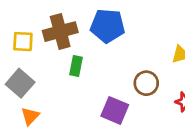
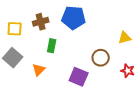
brown cross: (60, 32) -> (41, 22), size x0.7
orange triangle: (30, 116) -> (39, 70), moved

